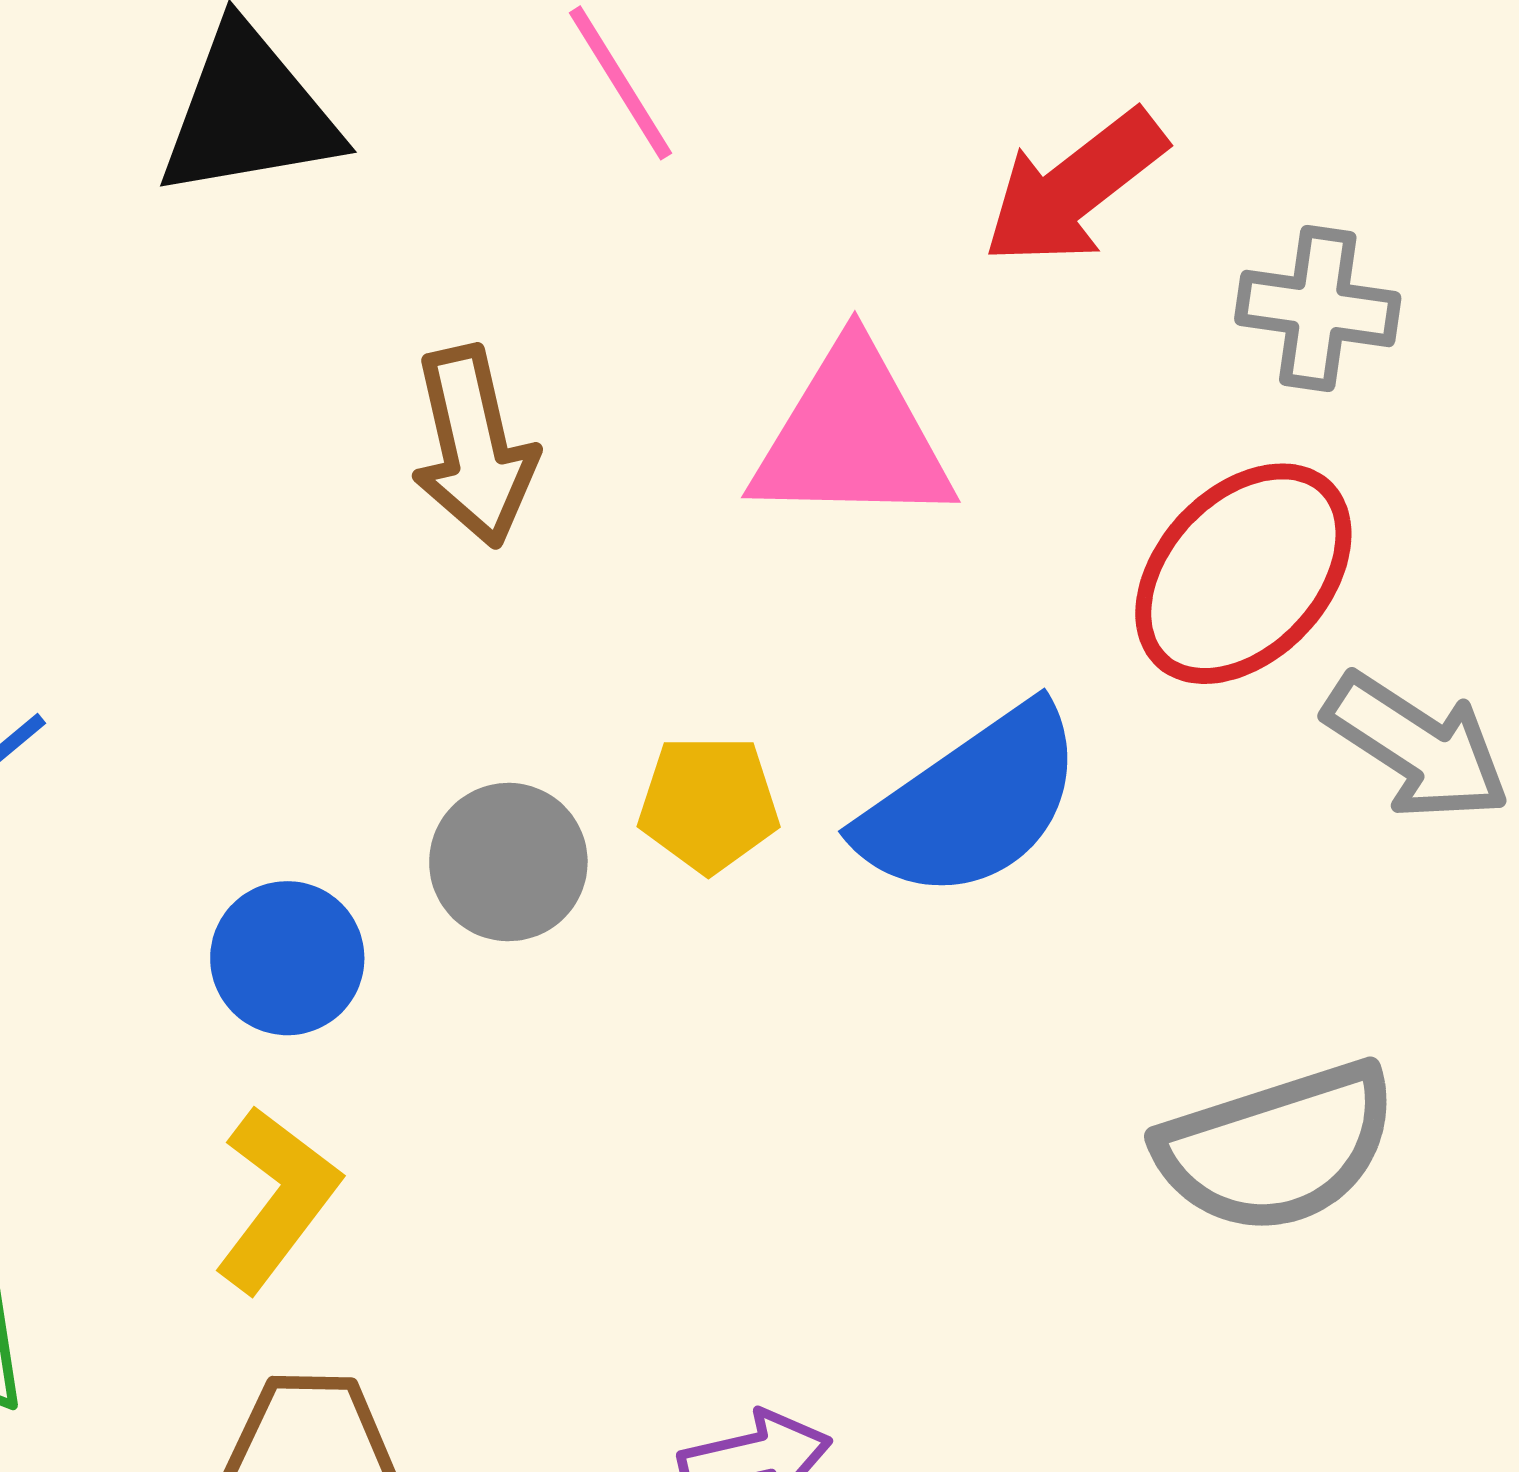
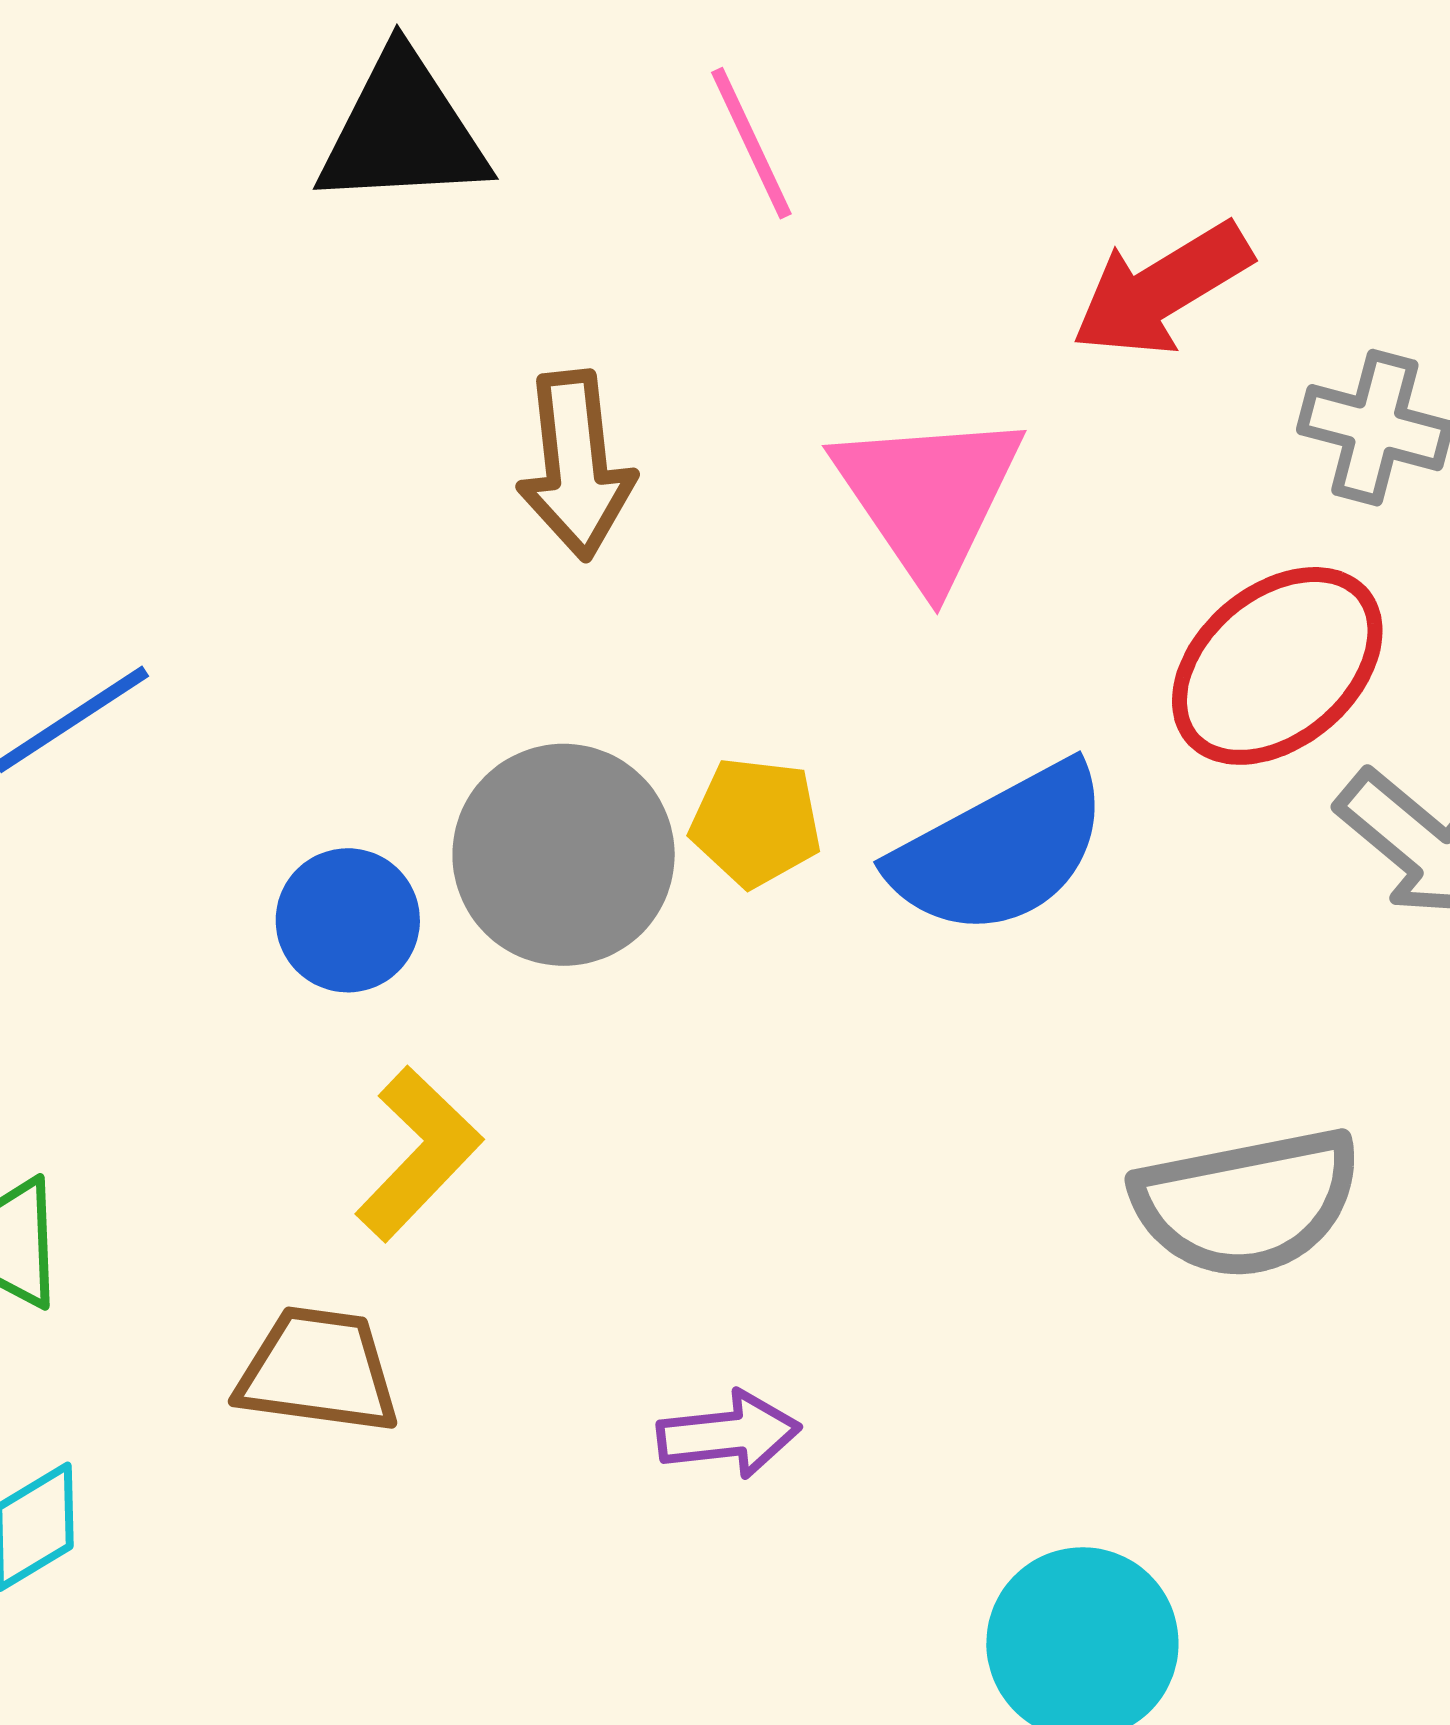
pink triangle: (852, 437) -> (929, 497), turned 48
gray circle: (508, 862) -> (564, 855), size x1.5
yellow L-shape: (277, 1199) -> (419, 1154), moved

